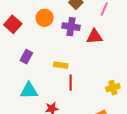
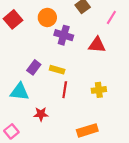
purple cross: (71, 27) -> (64, 35), moved
purple rectangle: (26, 57) -> (34, 67), moved
yellow cross: (113, 88) -> (99, 90), moved

